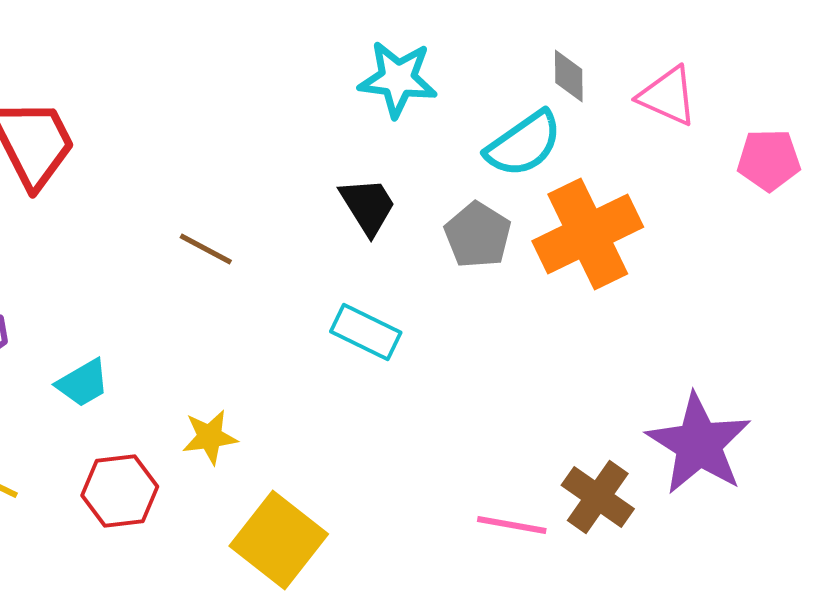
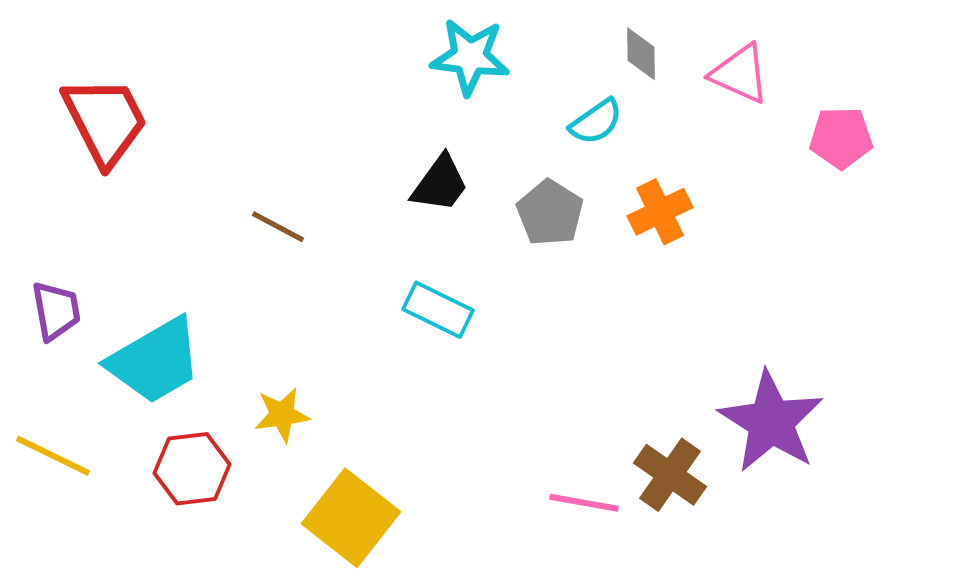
cyan semicircle: (524, 144) -> (596, 122), size x0.7
black trapezoid: (368, 206) -> (440, 184), turned 68
orange cross: (588, 234) -> (660, 212), size x0.6
cyan trapezoid: (83, 383) -> (155, 361), size x1.8

